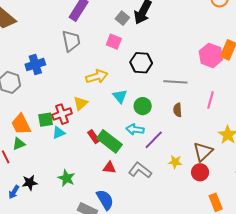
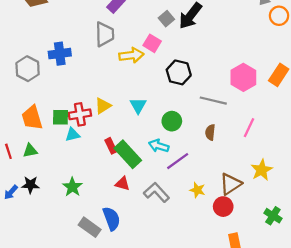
pink hexagon: (211, 55) -> (243, 77), moved
yellow arrow: (97, 77) -> (131, 55), moved
cyan triangle: (120, 96) -> (138, 106), moved
green triangle: (19, 144) -> (30, 151), moved

